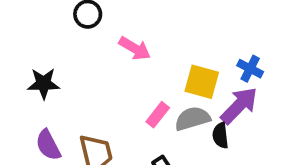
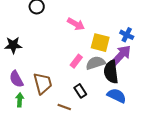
pink arrow: (135, 48) -> (76, 24), moved
black semicircle: (220, 135) -> (111, 72), size x1.6

